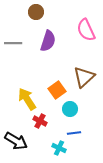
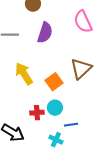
yellow arrow: (27, 99) -> (24, 74), moved
cyan circle: (70, 109) -> (55, 108), moved
red cross: (40, 121) -> (37, 113), turned -32

